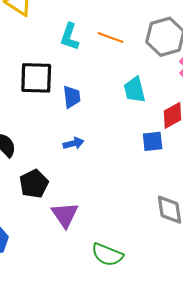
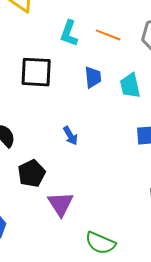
blue trapezoid: (72, 97) -> (93, 77), moved
blue arrow: (73, 143) -> (70, 136), turned 72

